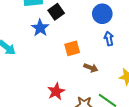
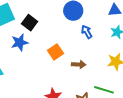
blue star: (40, 28) -> (20, 42), turned -30

